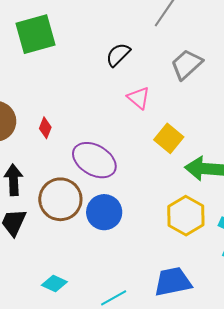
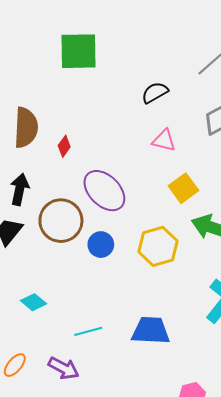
pink triangle: (139, 98) -> (164, 140), turned -40
blue circle: (104, 212) -> (101, 245), size x0.7
yellow hexagon: (186, 216) -> (158, 246), moved

